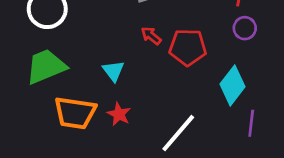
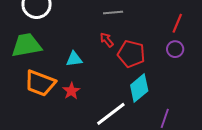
cyan triangle: (113, 71) -> (74, 59), turned 48
cyan diamond: (232, 85) -> (139, 88), moved

